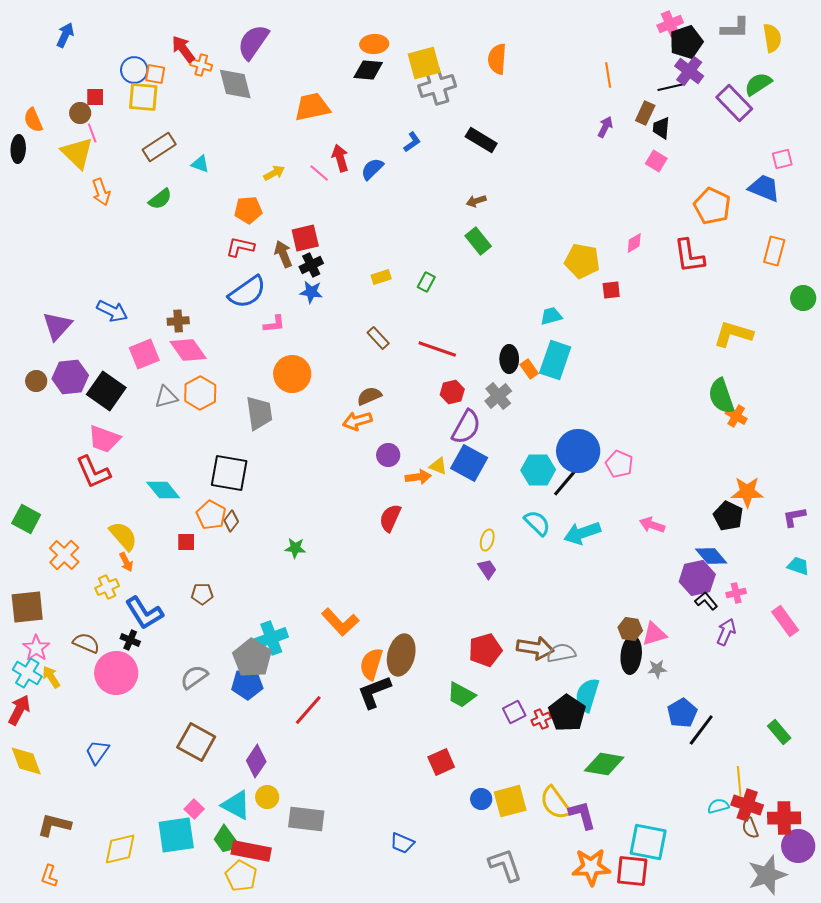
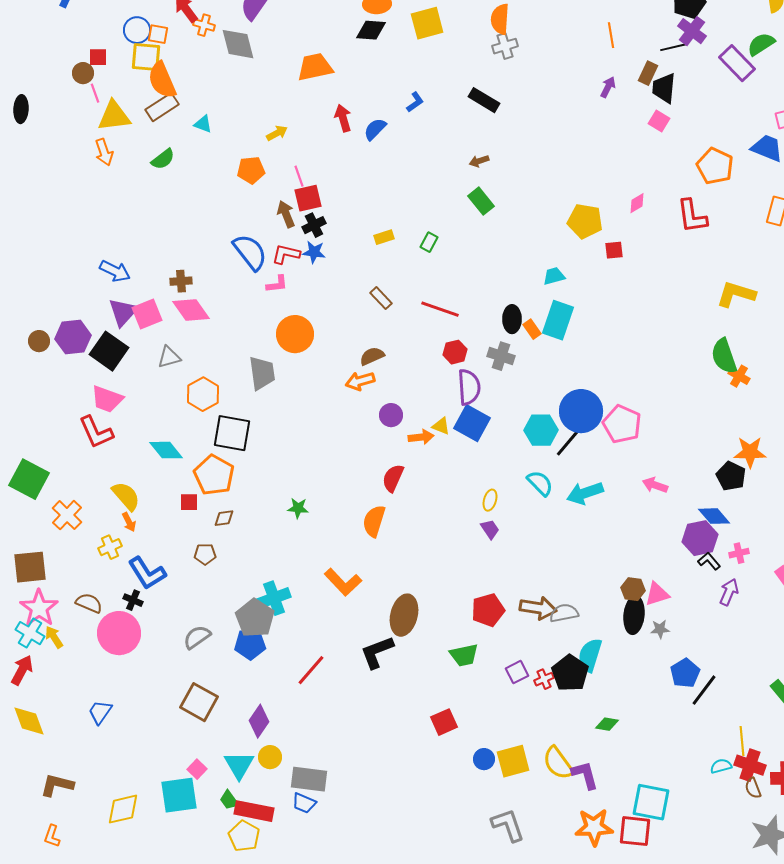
gray cross: (437, 86) -> (505, 46), moved, size x0.7
orange semicircle: (33, 120) -> (162, 80), moved, size x1.5
black trapezoid: (661, 128) -> (664, 88), size x1.4
yellow triangle: (77, 153) -> (114, 116), moved, turned -51
pink line: (319, 173) -> (299, 176), moved, turned 30
red L-shape: (240, 247) -> (286, 254), moved
blue semicircle: (247, 292) -> (250, 252), turned -93
purple triangle: (57, 326) -> (123, 312), moved
orange hexagon: (200, 393) -> (203, 394), moved
gray cross: (498, 396) -> (501, 356), turned -32
purple semicircle: (466, 427) -> (469, 387), turned -33
pink pentagon: (619, 464) -> (622, 424), size x1.4
orange pentagon: (211, 515) -> (214, 475), size x1.4
green square: (26, 519) -> (29, 479), size x1.4
brown diamond: (231, 521) -> (224, 518), moved, turned 45
pink star: (36, 648) -> (39, 608), size x1.4
orange semicircle: (371, 664) -> (374, 521), moved
green trapezoid: (461, 695) -> (464, 655), turned -40
green diamond: (604, 764) -> (607, 724), size x0.6
cyan triangle: (236, 805) -> (239, 765), turned 32
green trapezoid: (226, 840) -> (229, 800), size x0.7
blue trapezoid: (402, 843) -> (304, 803), moved

